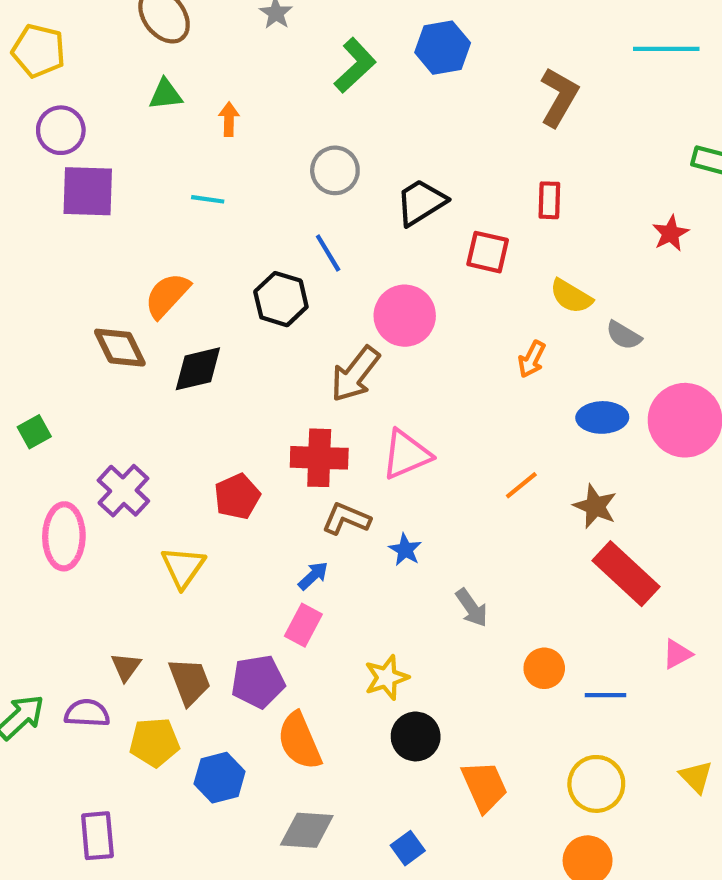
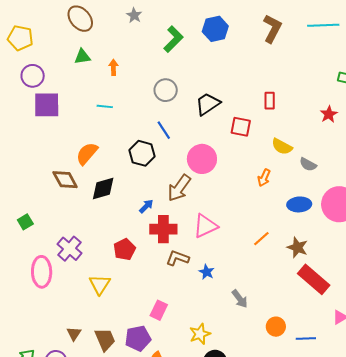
brown L-shape: (559, 97) -> (272, 29), moved
blue arrow: (313, 576) -> (146, 206), moved

